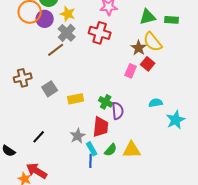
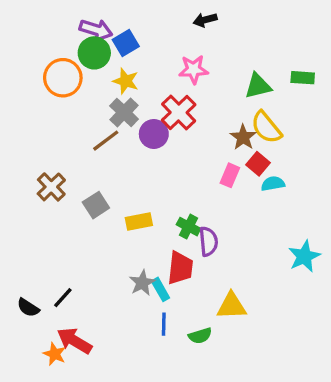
purple circle: (45, 19) -> (154, 134), moved
green rectangle: (172, 20) -> (303, 78), moved
red cross: (100, 33) -> (179, 112), turned 30
brown cross: (23, 78) -> (51, 187), turned -30
cyan semicircle: (156, 103) -> (273, 184), moved
black line: (39, 137) -> (63, 298), moved
cyan rectangle: (92, 149) -> (160, 289), moved
green semicircle: (111, 150) -> (200, 336), moved, turned 32

